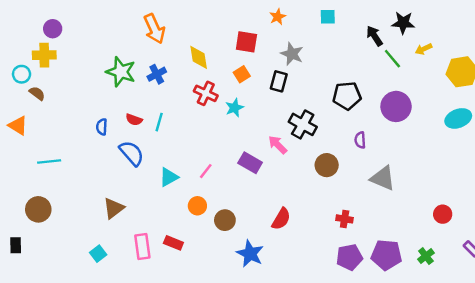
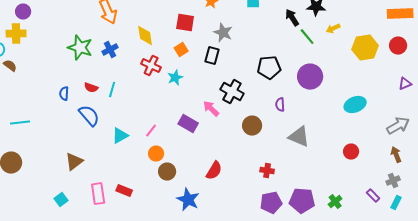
cyan ellipse: (458, 118) -> (355, 105), moved
orange circle: (197, 206) -> (156, 154), moved
red circle: (443, 214) -> (351, 152), moved

